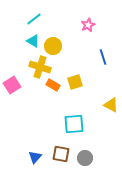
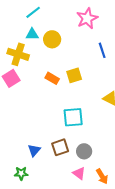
pink star: (88, 25) -> (87, 18), size x1.5
cyan triangle: (33, 41) -> (32, 34), turned -32
yellow cross: (40, 67) -> (18, 54), moved
brown square: (61, 154) -> (60, 147), turned -30

